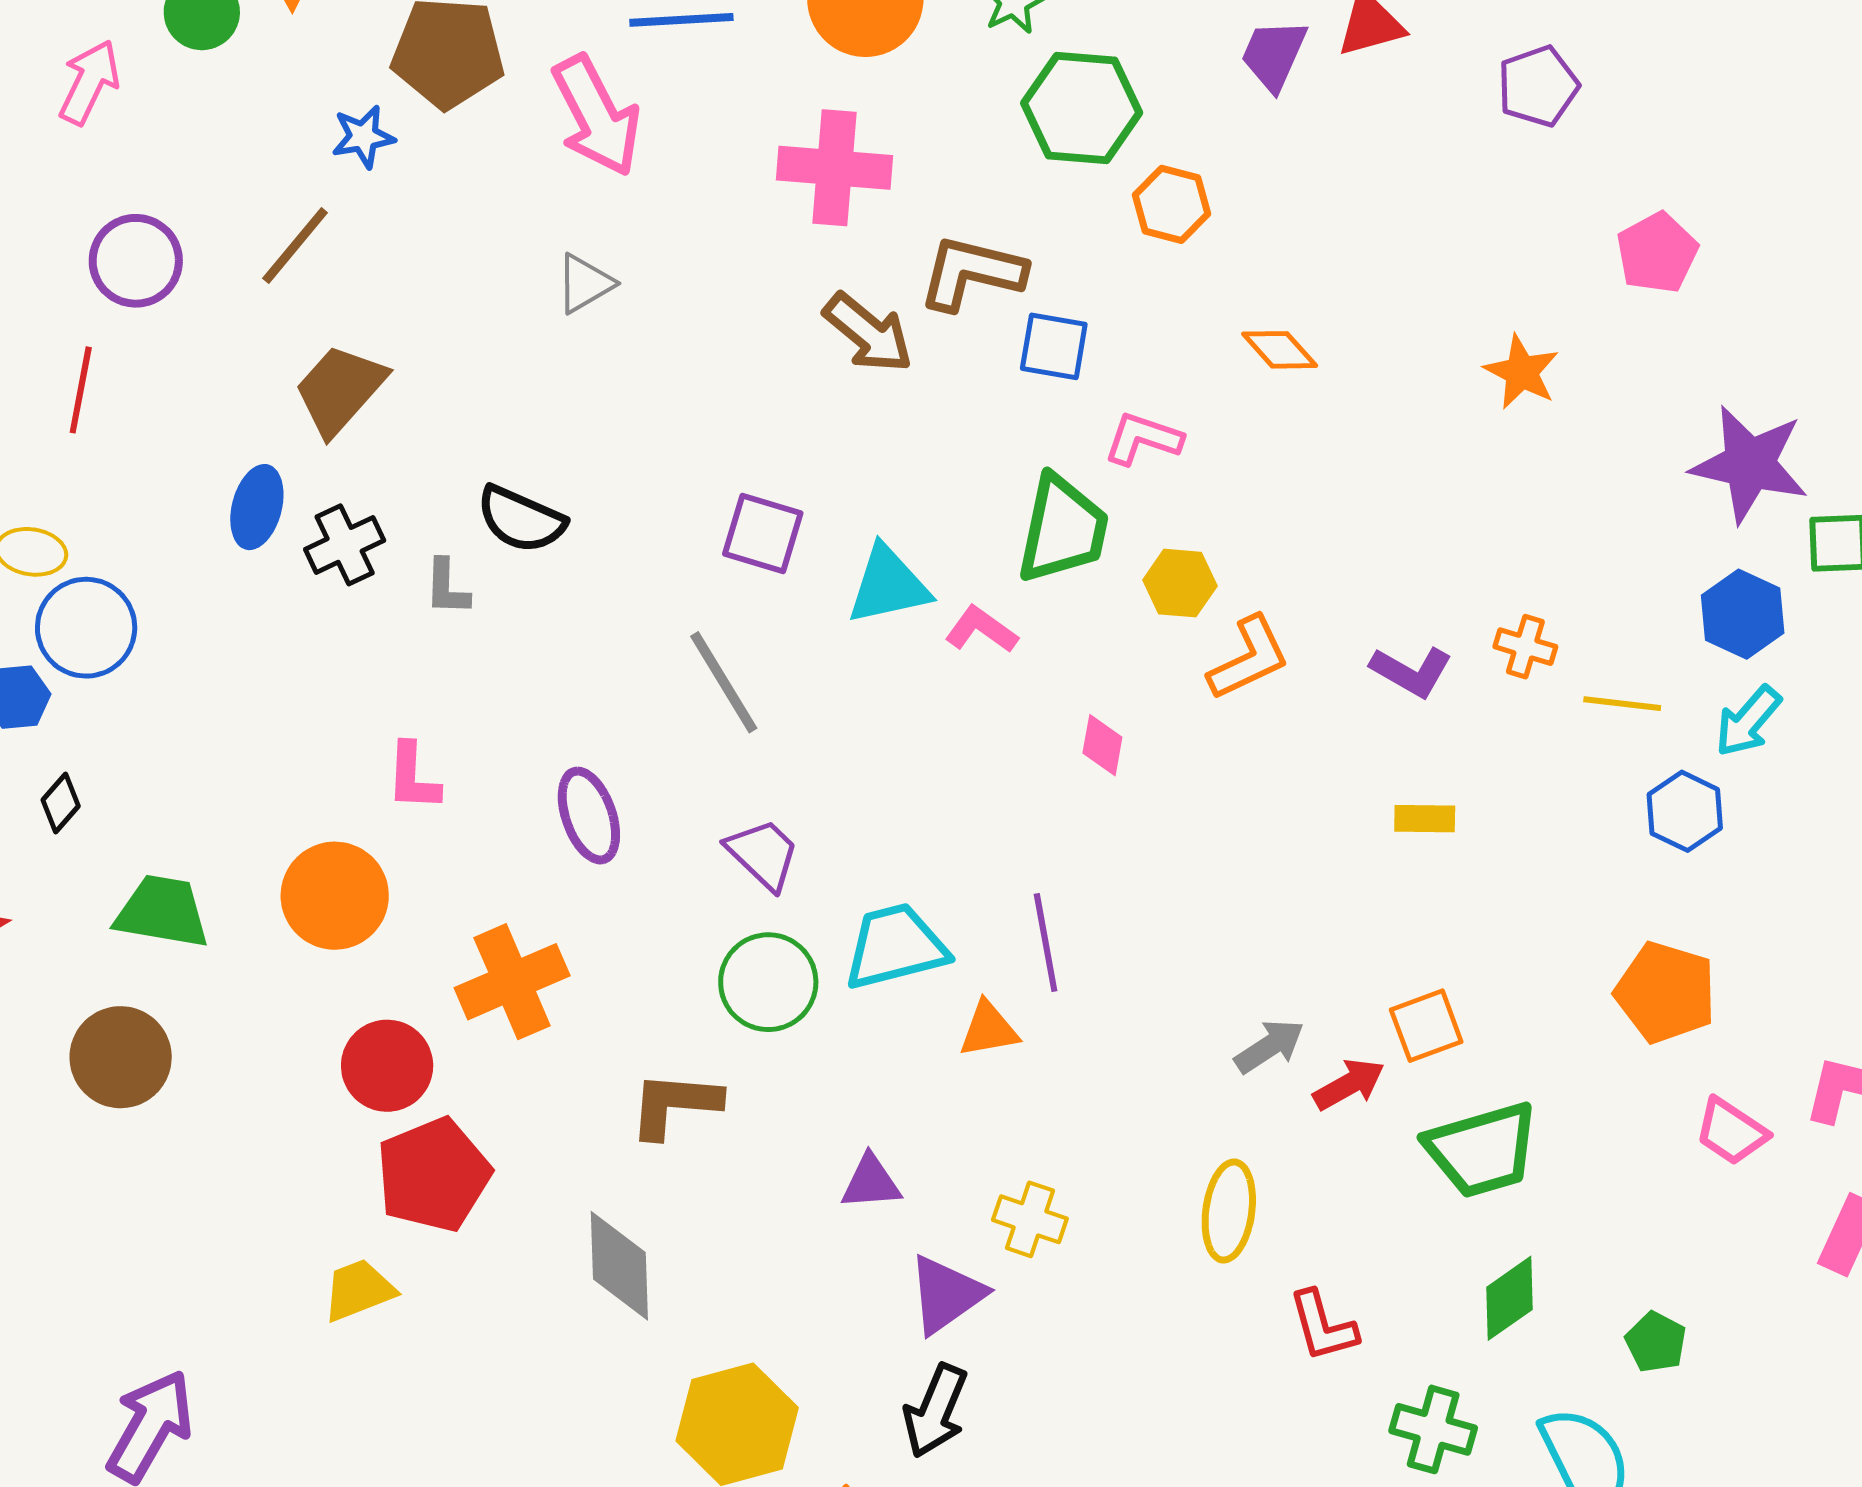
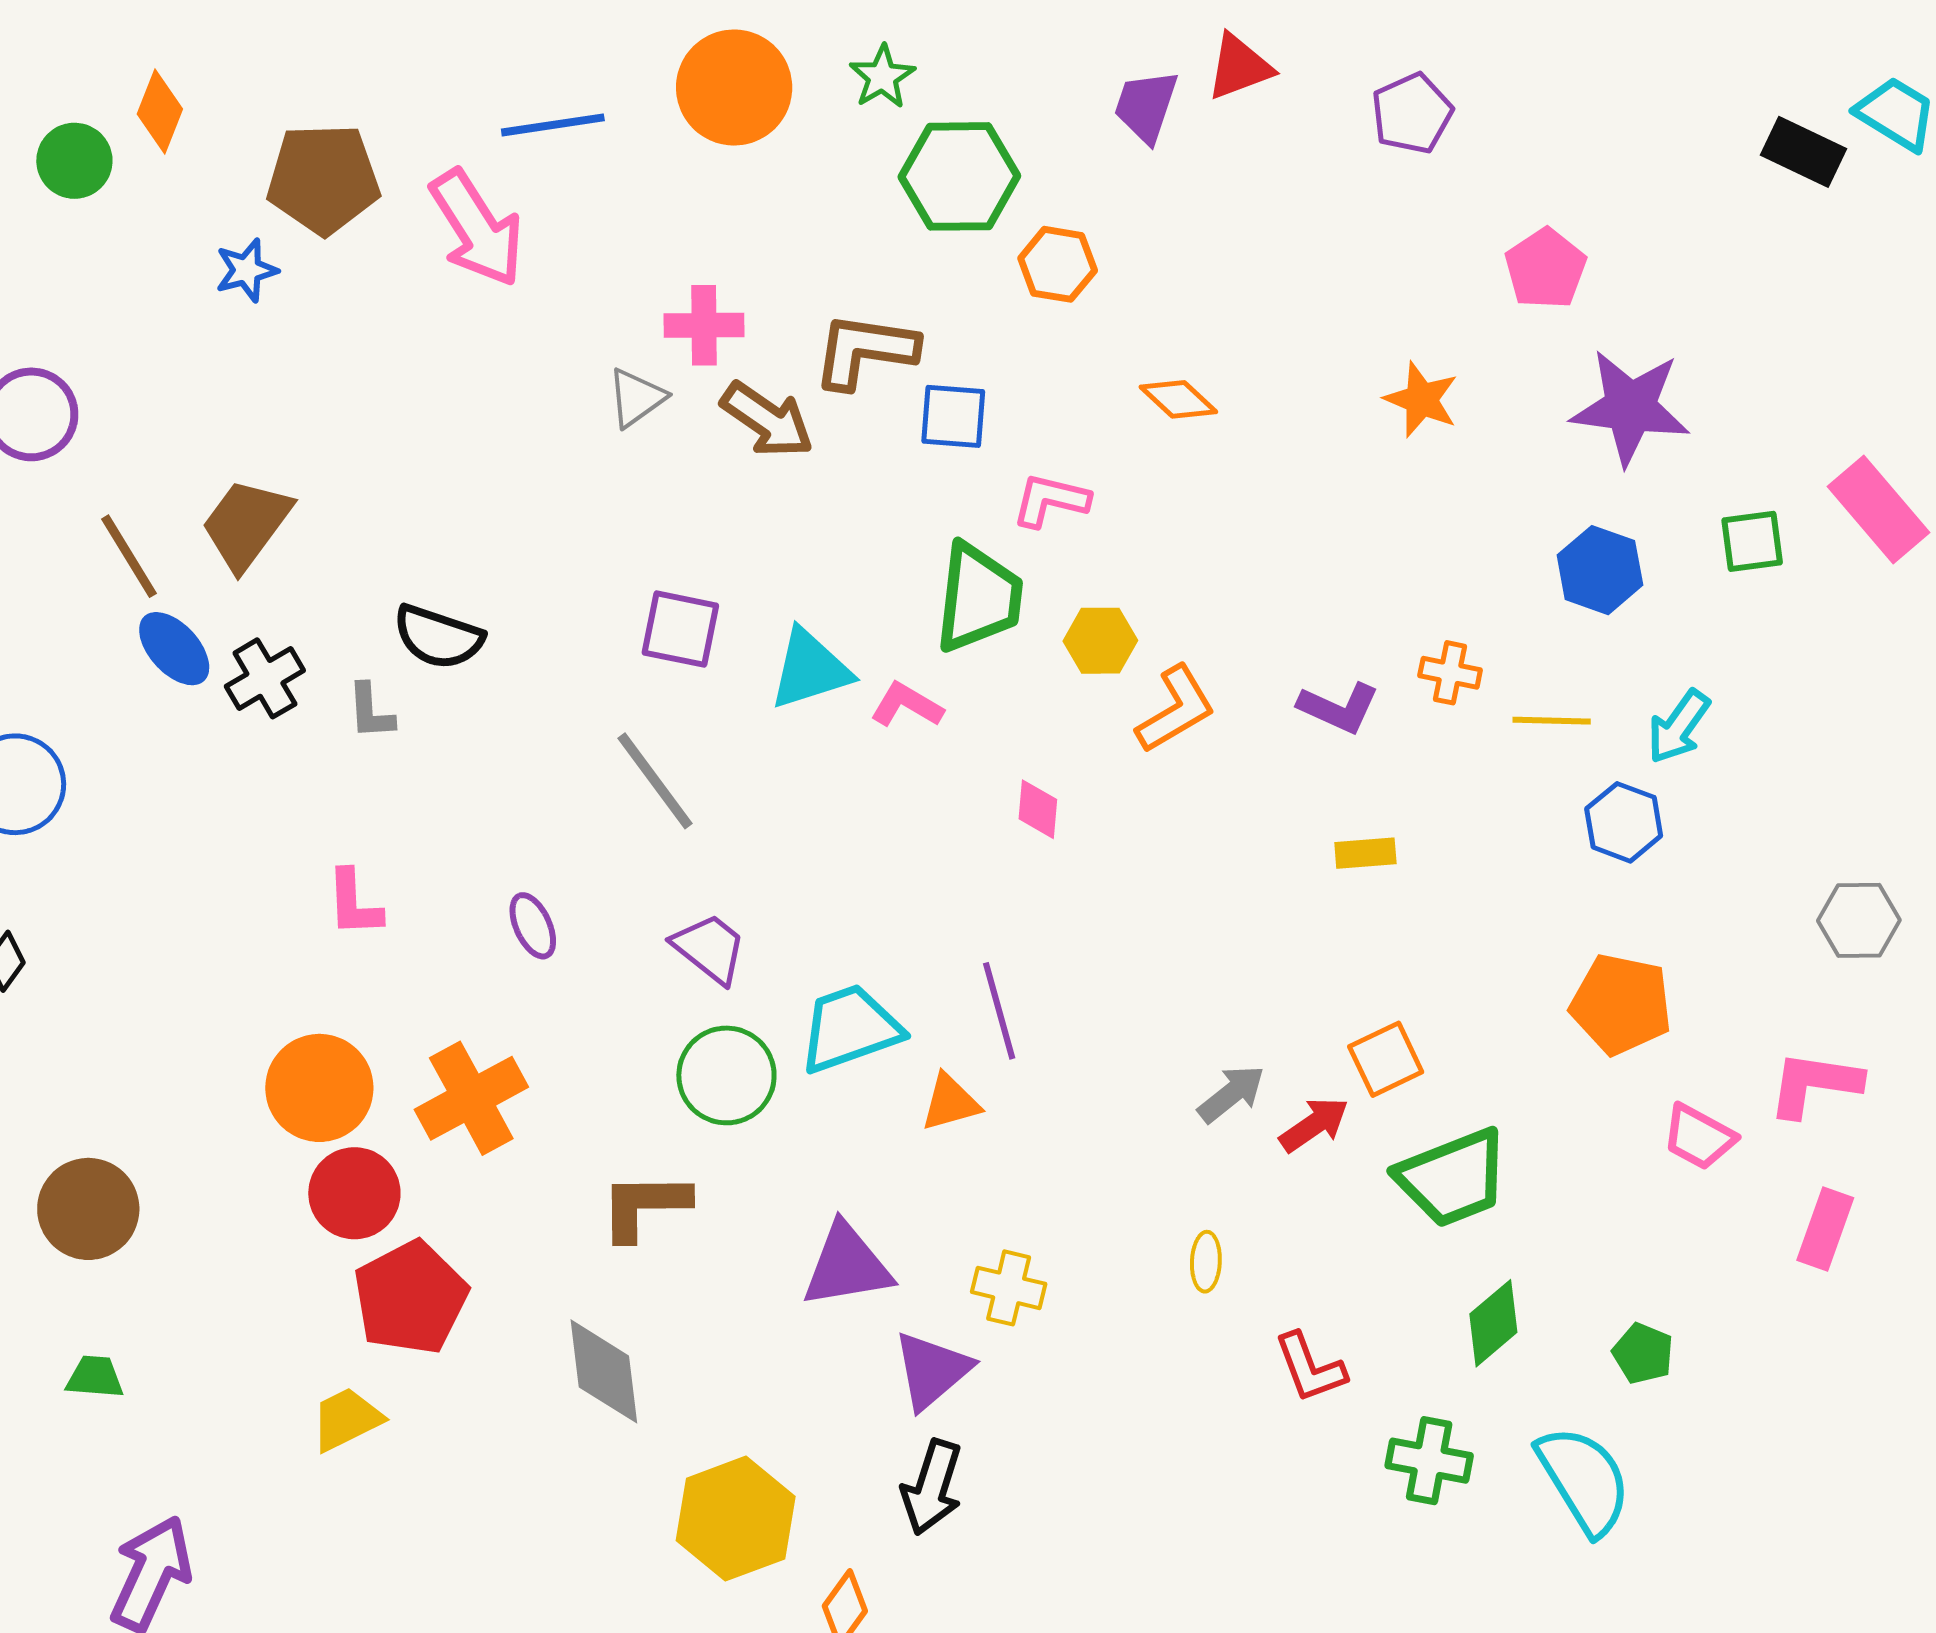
pink cross: (834, 168) -> (704, 325), moved, size x0.7
brown line: (295, 246) -> (129, 556), moved, turned -66
gray triangle: (585, 283) -> (636, 398), moved
purple star: (1750, 464) -> (1630, 407), moved
blue ellipse: (257, 507) -> (174, 649), turned -52
blue hexagon: (1743, 614) -> (1600, 570), moved
purple ellipse: (589, 816) -> (533, 926), size x0.7
orange circle: (335, 896) -> (319, 1088), moved
green trapezoid: (162, 912) -> (95, 1377), moved, size x0.6
purple triangle: (871, 1182) -> (847, 1266), size x1.5
yellow ellipse: (1229, 1211) -> (1206, 1262), size x0.6

